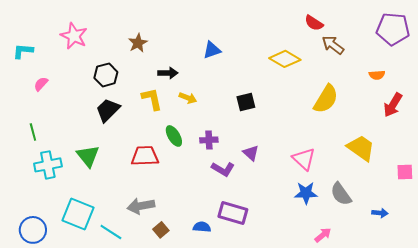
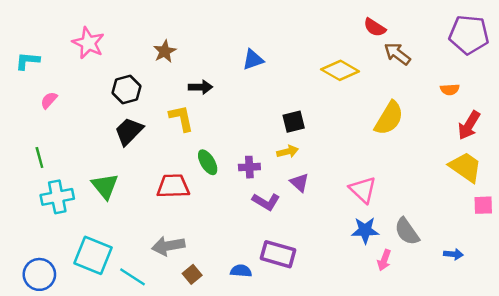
yellow arrow: (188, 98) -> (288, 152), moved, turned -36
yellow trapezoid: (361, 148) -> (465, 167), moved
pink arrow: (323, 235) -> (384, 260), moved, turned 150

